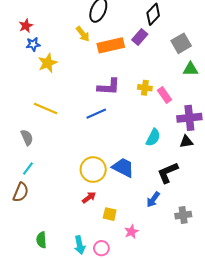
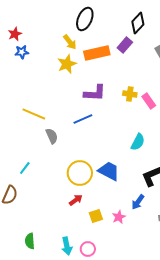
yellow star: (48, 63) -> (67, 64), moved
gray semicircle: (27, 137) -> (52, 136), moved
cyan line: (28, 168) -> (25, 168), moved
yellow square: (110, 214) -> (96, 216), turned -32
pink star: (131, 232) -> (119, 217), moved

